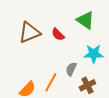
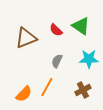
red semicircle: (58, 34) -> (56, 30), moved
gray semicircle: (71, 69) -> (57, 61), moved

